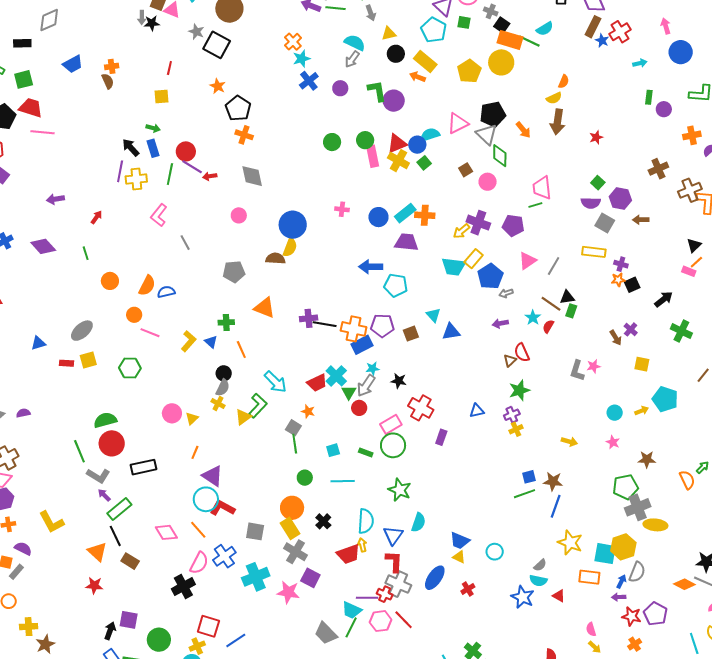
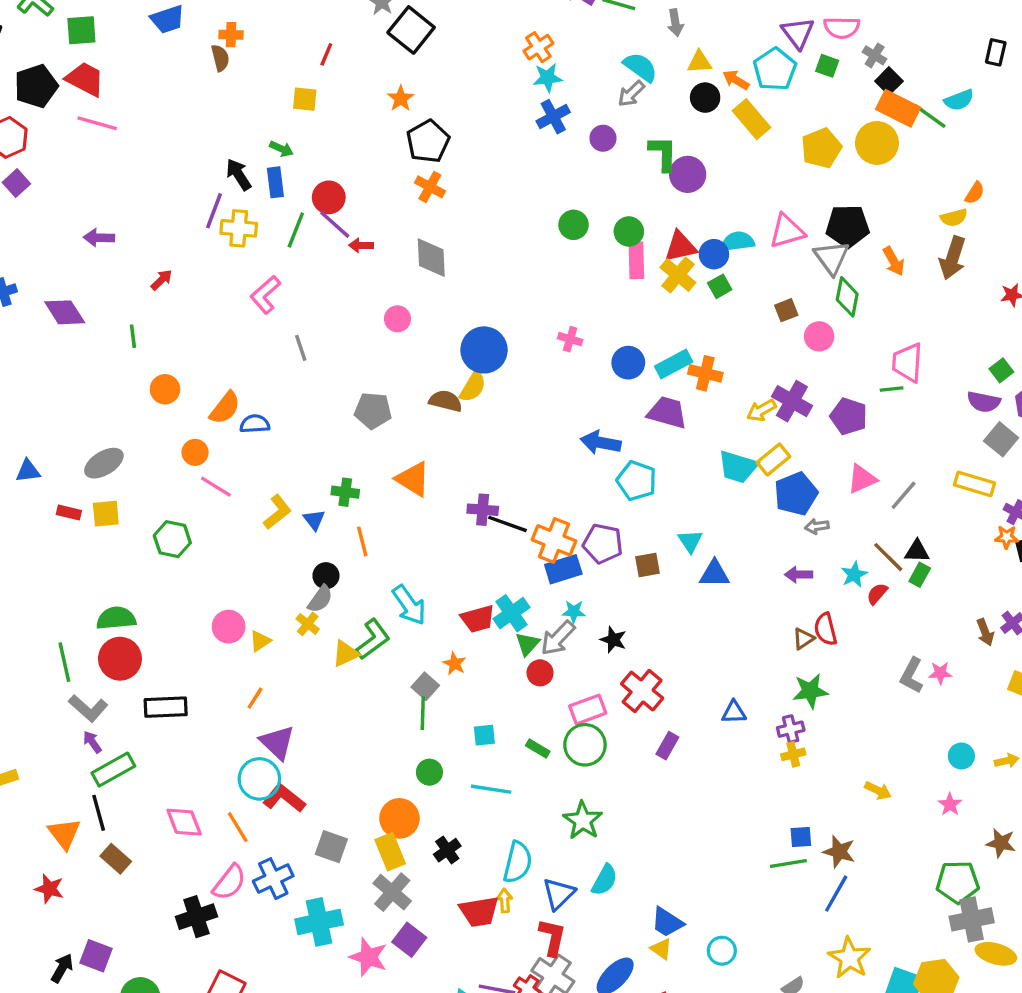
orange arrow: (417, 77) -> (736, 80), moved

